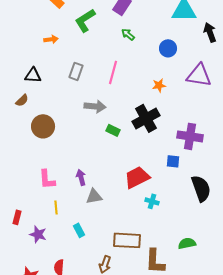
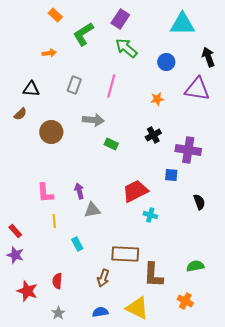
black arrow: (210, 32) -> (208, 57), moved
green arrow: (128, 34) -> (126, 48), size x1.6
black cross: (146, 118) -> (153, 135), moved, size x0.6
brown circle: (43, 126) -> (51, 132), moved
black semicircle: (201, 188) -> (199, 202), size x0.6
red rectangle: (17, 217) -> (15, 231), turned -56
purple star: (38, 234) -> (15, 255), moved
green semicircle: (187, 243) -> (195, 266), moved

